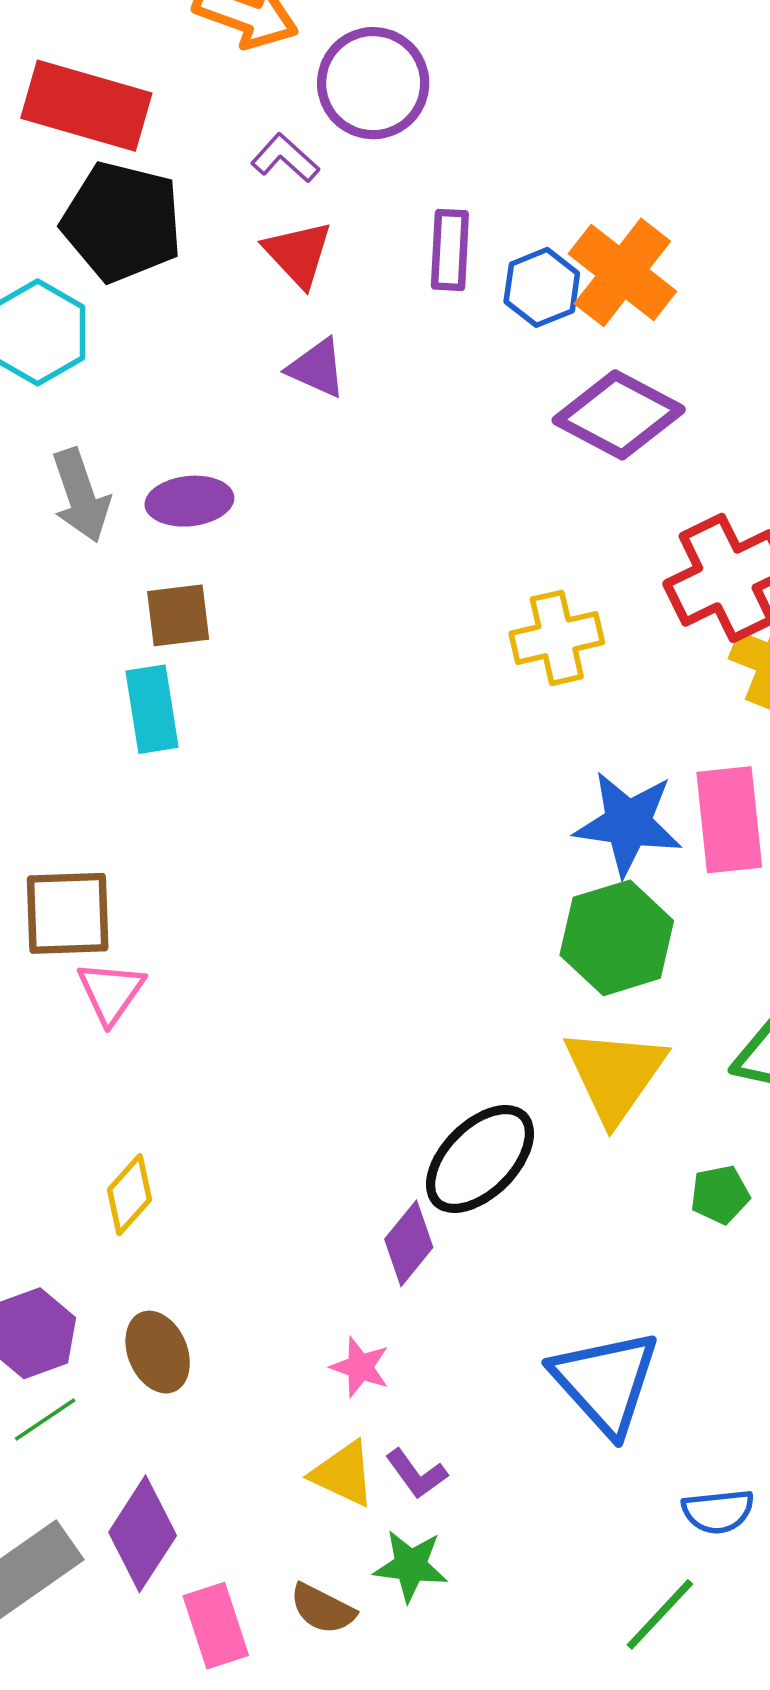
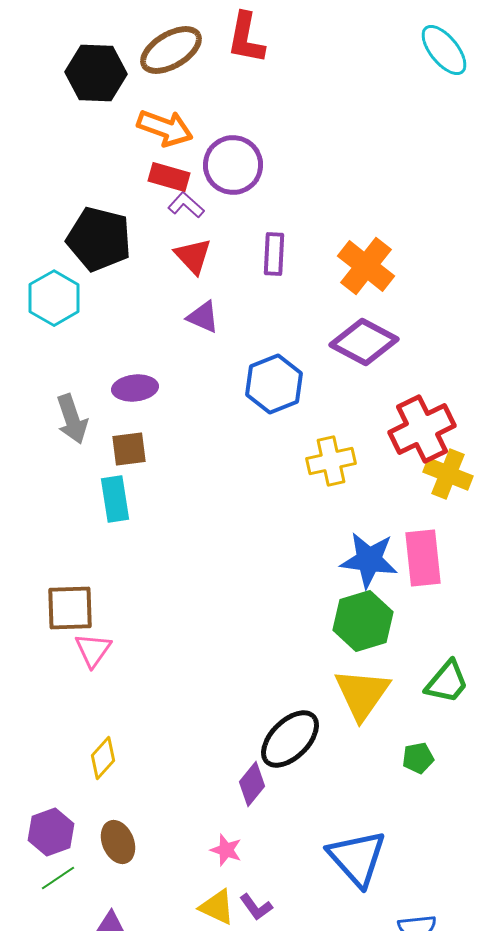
red rectangle: (86, 106) -> (169, 177), moved, size x0.6
blue hexagon: (542, 287) -> (274, 384), moved, size x1.4
gray arrow: (81, 495) -> (72, 419), moved

